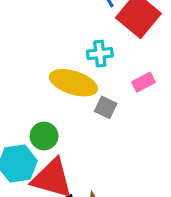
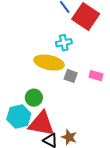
pink rectangle: (143, 82) -> (96, 76), moved, turned 48

